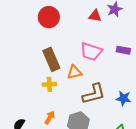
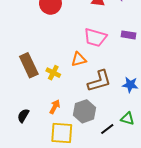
brown rectangle: (51, 59) -> (29, 65), moved
yellow cross: (49, 84) -> (53, 73), turned 32

